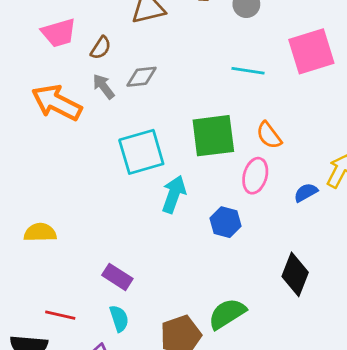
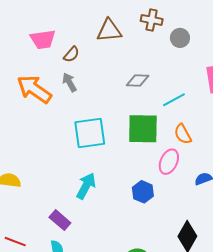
cyan line: (248, 71) -> (174, 100), moved, turned -45
gray diamond: (142, 77) -> (138, 81), moved
cyan arrow: (174, 194) -> (86, 186), moved

